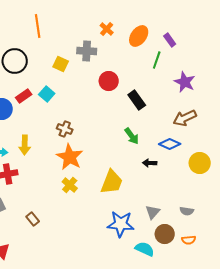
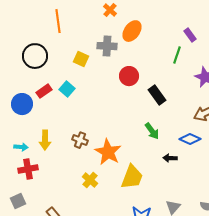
orange cross: (107, 29) -> (110, 10), moved
orange ellipse: (139, 36) -> (132, 31), moved
brown cross: (65, 129) -> (80, 140), moved
orange star: (70, 157) -> (108, 152), moved

